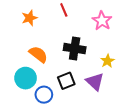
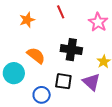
cyan circle: (26, 78) -> (14, 73), moved
black square: (66, 81) -> (63, 81), turned 30

